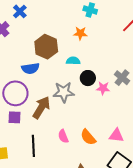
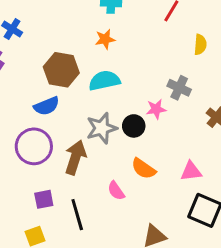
cyan semicircle: (73, 61) -> (104, 81), size x1.5
black circle: (88, 78) -> (134, 126), moved
purple square: (15, 117) -> (44, 199), moved
orange semicircle: (88, 137) -> (144, 169), moved

